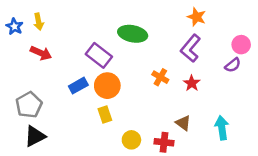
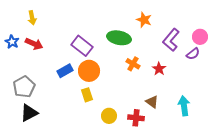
orange star: (197, 17) -> (144, 20), moved
blue star: (14, 27) -> (12, 42), moved
green ellipse: (133, 34) -> (119, 38), moved
purple L-shape: (190, 48) -> (171, 40), moved

